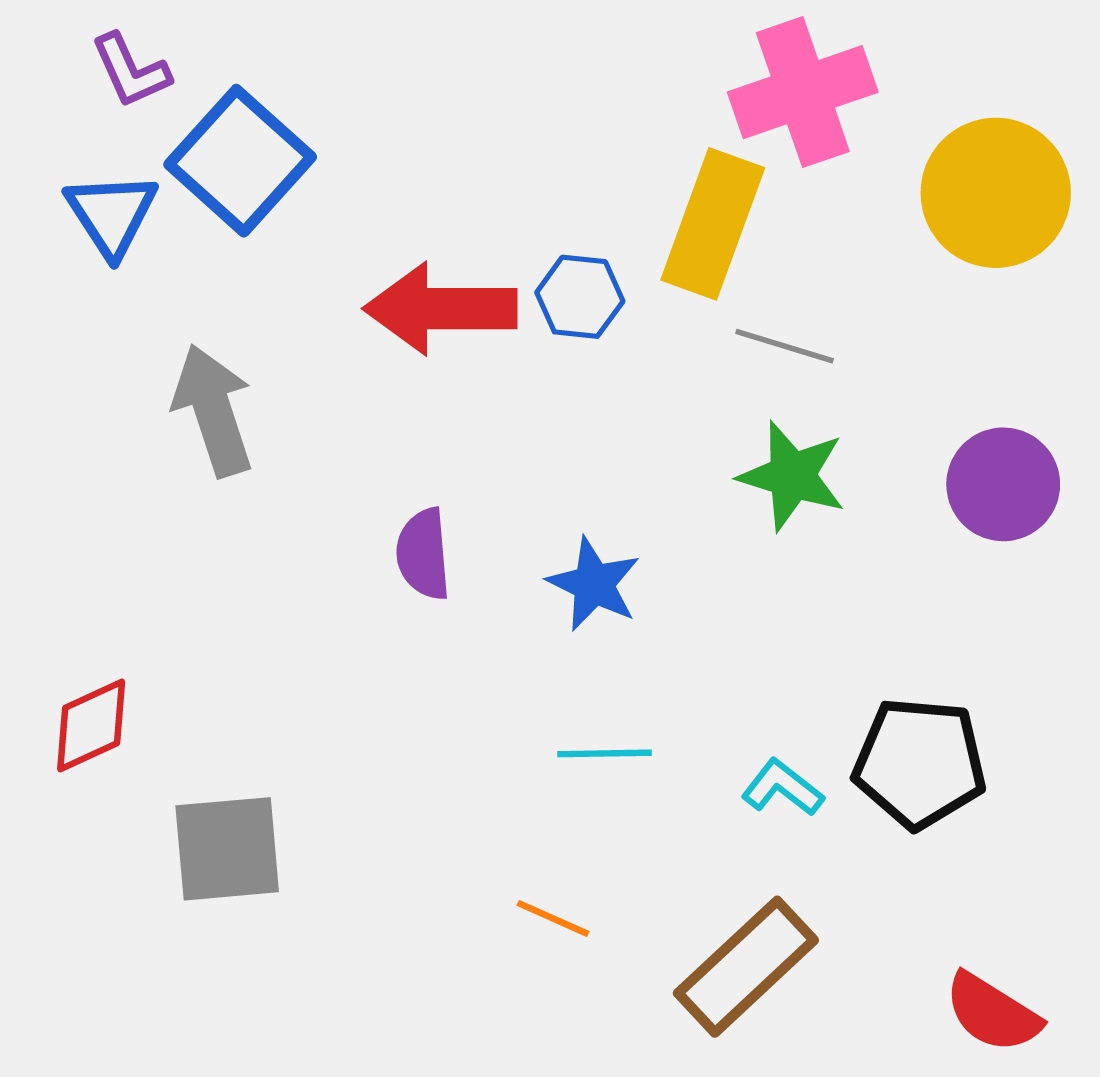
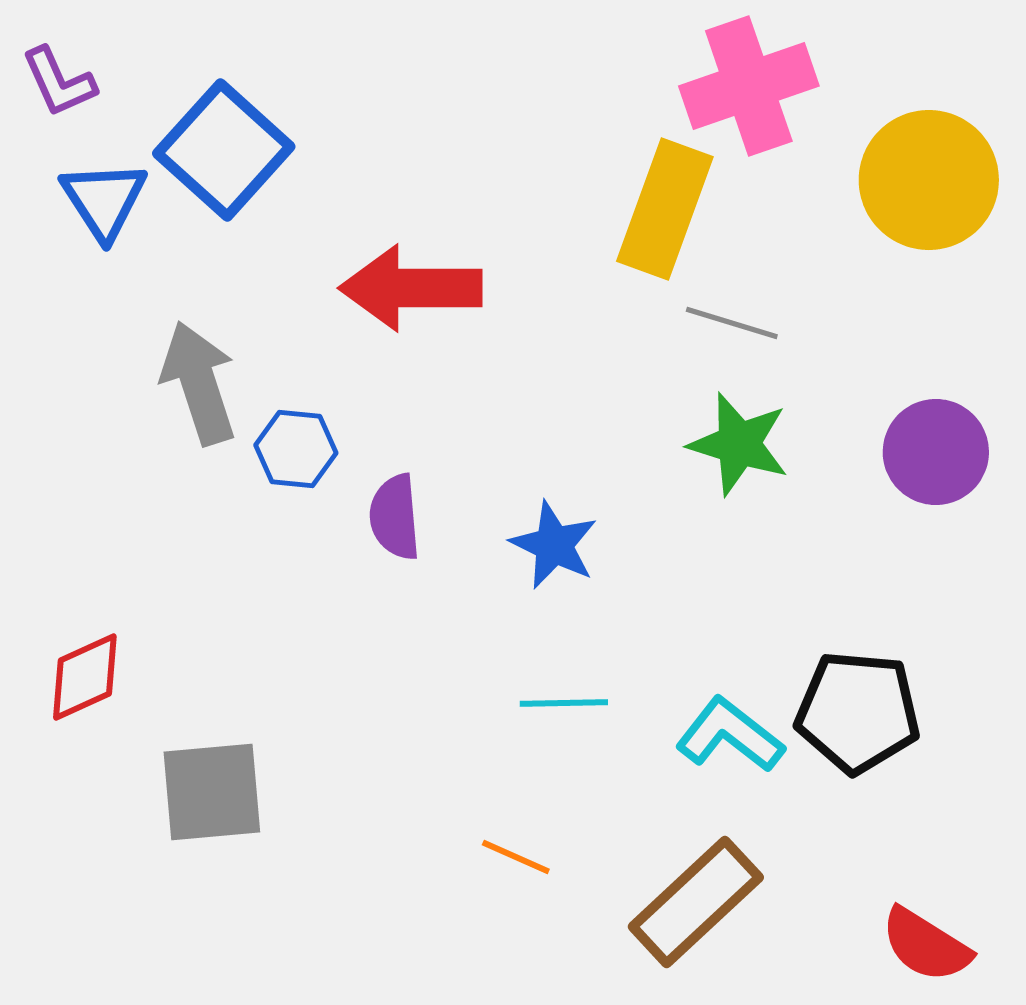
purple L-shape: (131, 71) -> (59, 82), moved
blue hexagon: (580, 297) -> (296, 449), moved
cyan L-shape: (782, 788) -> (730, 735), size x1.4

